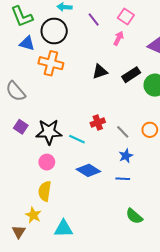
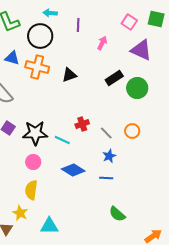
pink square: (126, 16) -> (129, 22), moved
purple line: (94, 20) -> (78, 25), turned 40
blue triangle: (27, 43) -> (12, 58), moved
black triangle: (100, 72) -> (69, 75), moved

